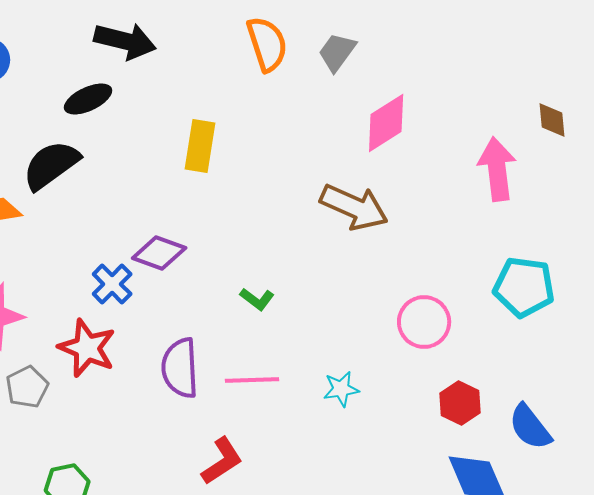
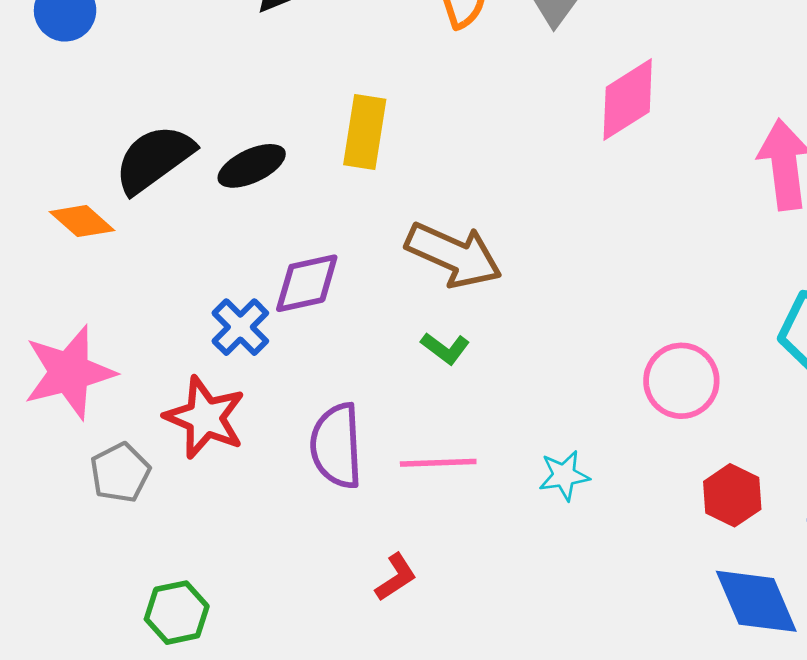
black ellipse: (88, 99) -> (252, 166), moved
brown arrow: (354, 207) -> (454, 255), moved
purple diamond: (159, 253) -> (307, 283), turned -32
red L-shape: (222, 461) -> (396, 577), size x0.7

